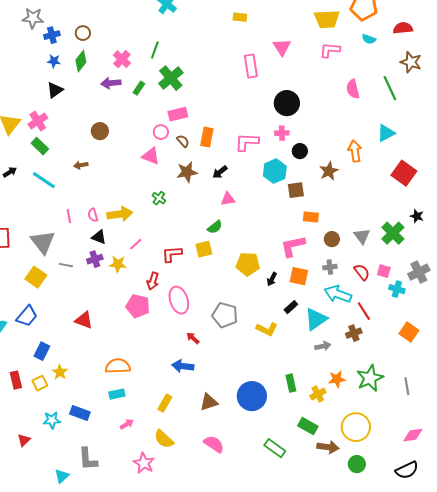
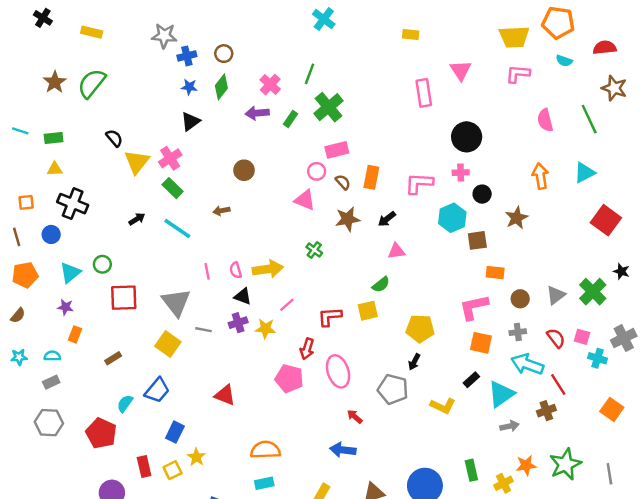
orange arrow: (355, 151) -> (540, 176), moved
gray triangle: (362, 236) -> (556, 295), turned 30
black arrow: (272, 279) -> (414, 362), moved

